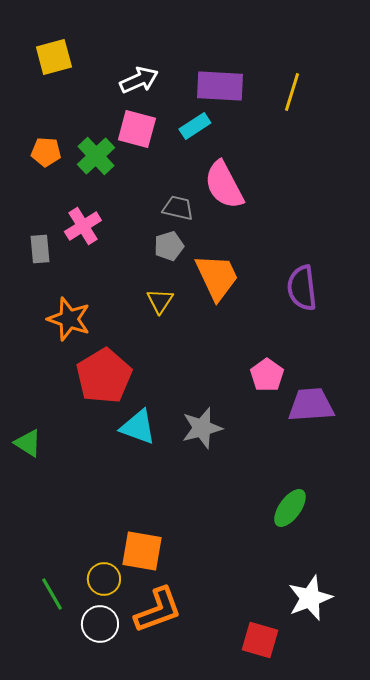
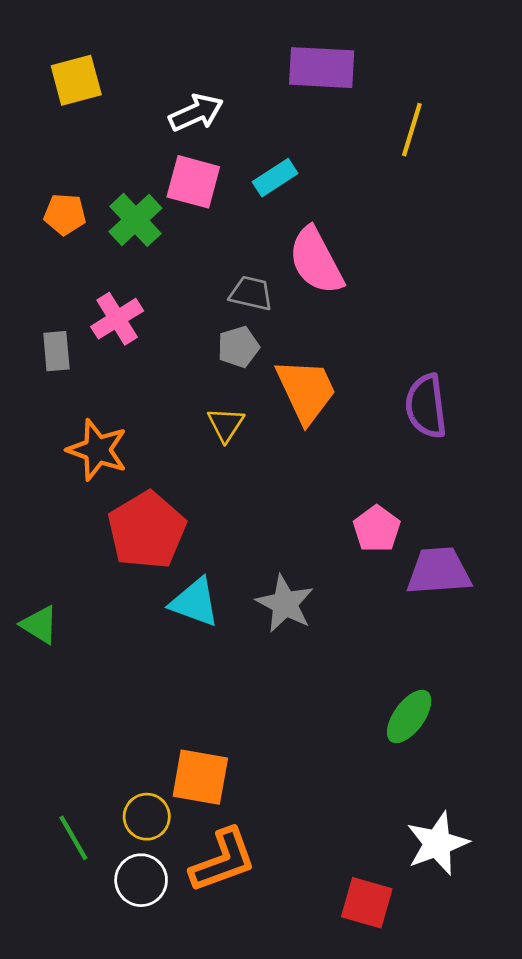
purple rectangle: (220, 86) -> (322, 68), moved
gray star: (202, 428) -> (285, 604), turned -30

